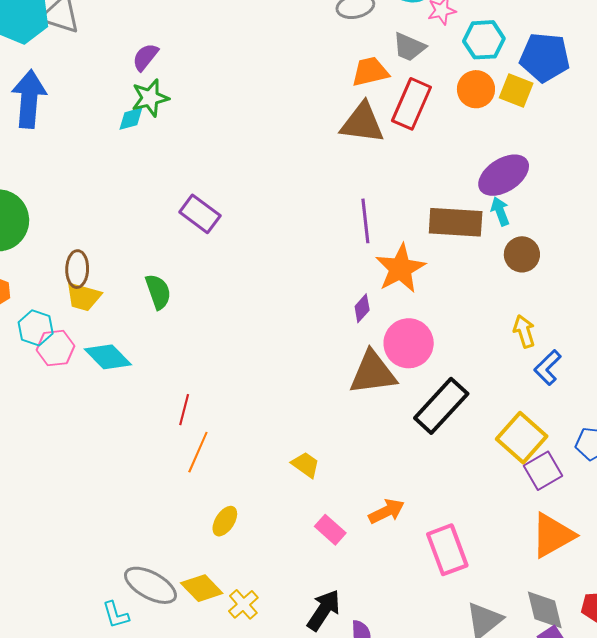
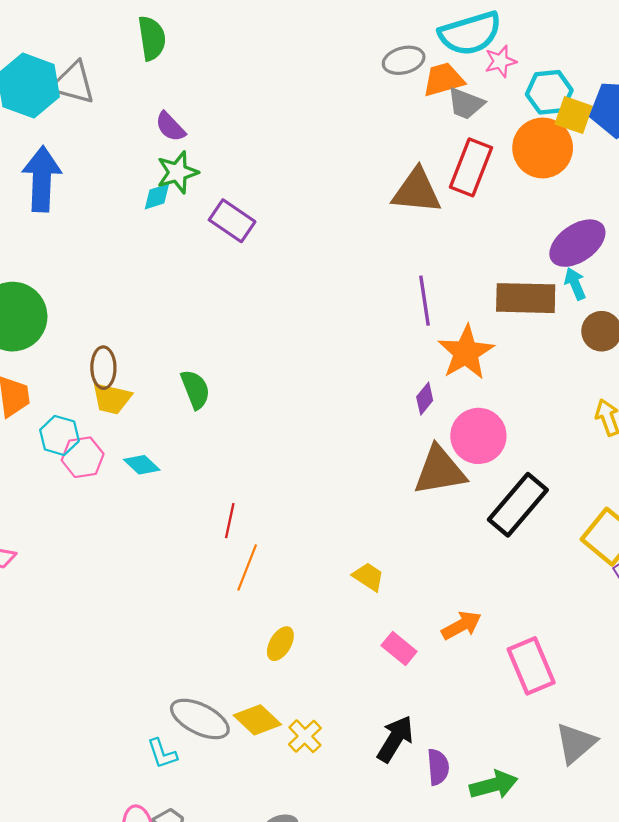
purple semicircle: (145, 57) -> (170, 127), turned -80
orange trapezoid: (370, 72) -> (443, 80), moved
orange circle: (476, 89) -> (543, 148), size x1.4
yellow square: (516, 91) -> (574, 115), moved
purple rectangle: (200, 214) -> (232, 221), moved
cyan diamond: (108, 357) -> (142, 465), size x0.7

